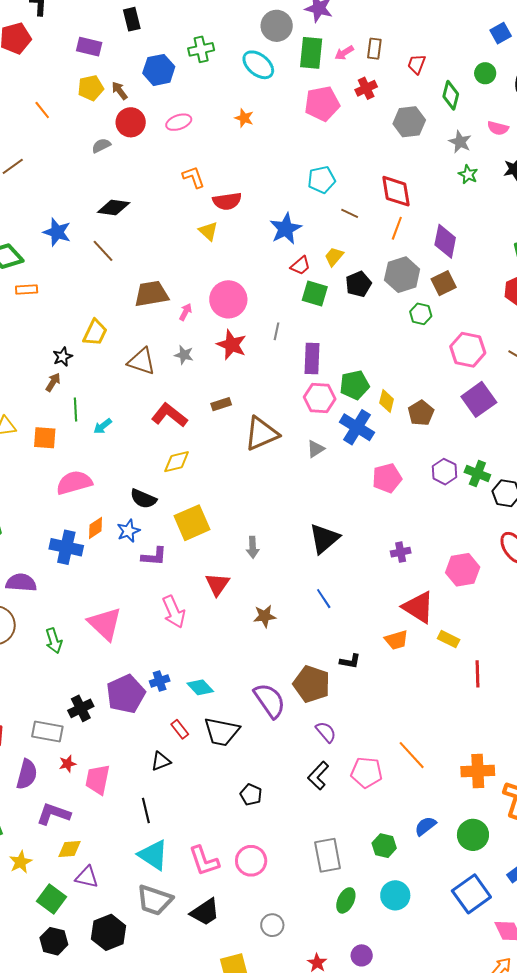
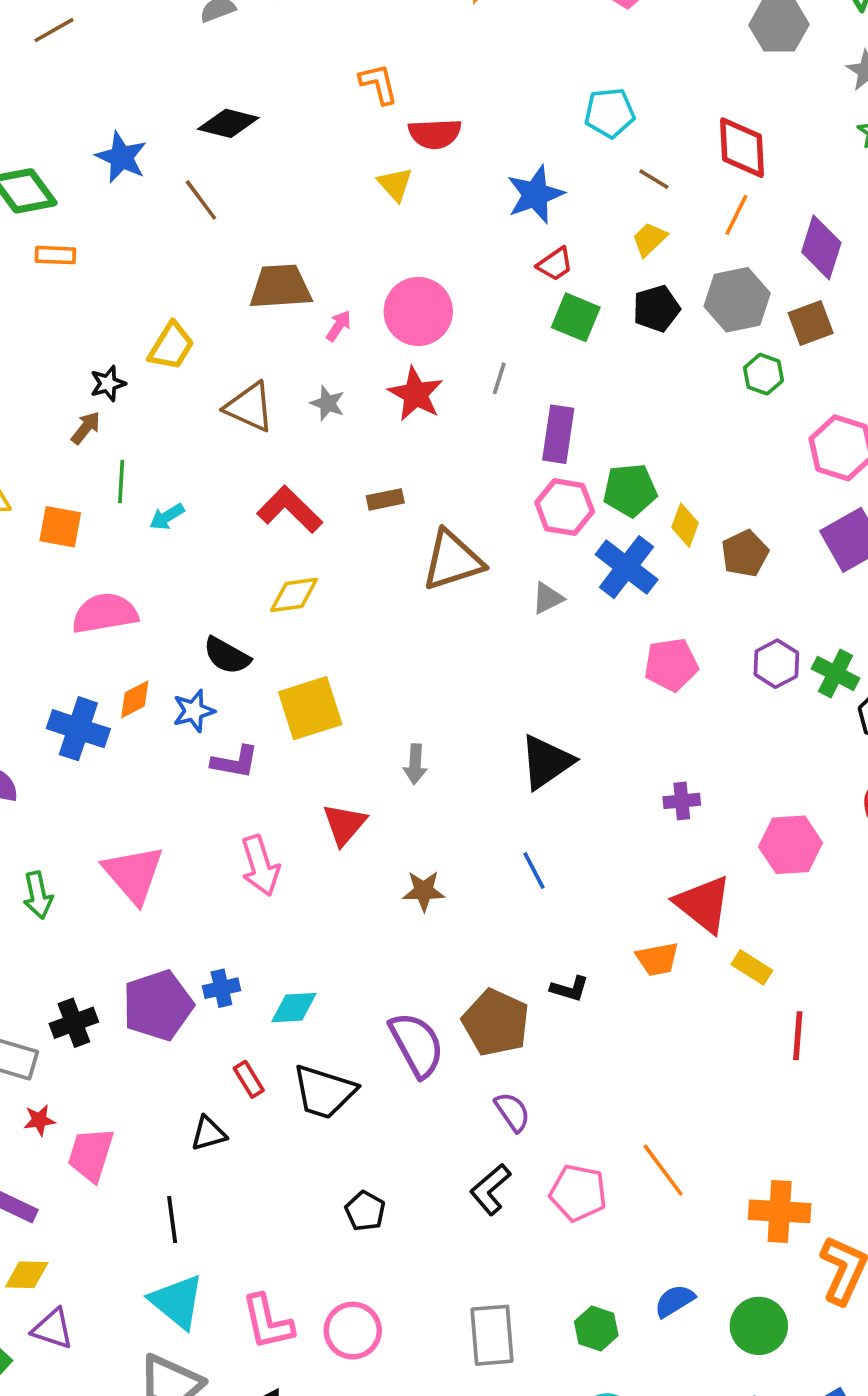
yellow trapezoid: (334, 257) -> (649, 239), moved
cyan diamond: (200, 687) -> (294, 1008), turned -56

